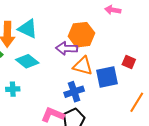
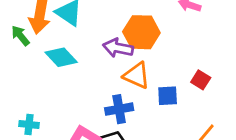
blue square: (107, 77) -> (168, 96), size x0.7
cyan cross: (13, 89) -> (29, 125), moved

